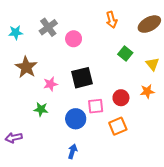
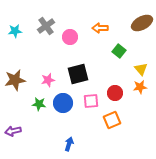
orange arrow: (111, 20) -> (100, 28), moved, turned 105
yellow triangle: (153, 64) -> (141, 69), moved
brown star: (26, 67) -> (15, 80), moved, turned 30
blue circle: (76, 119) -> (63, 103), moved

